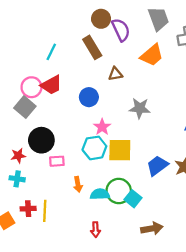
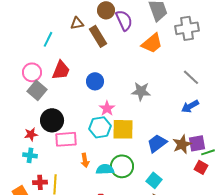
cyan line: (51, 52) -> (48, 39), moved
brown triangle: (115, 74) -> (77, 23), moved
red trapezoid: (51, 85) -> (61, 70), turned -40
pink circle: (31, 87) -> (32, 72), moved
pink rectangle: (57, 161) -> (66, 139), size x1.5
cyan square: (133, 199) -> (154, 180), moved

